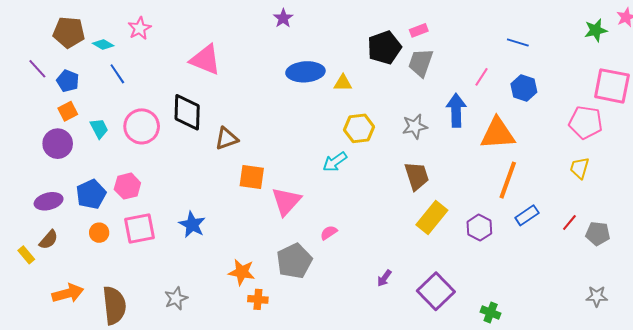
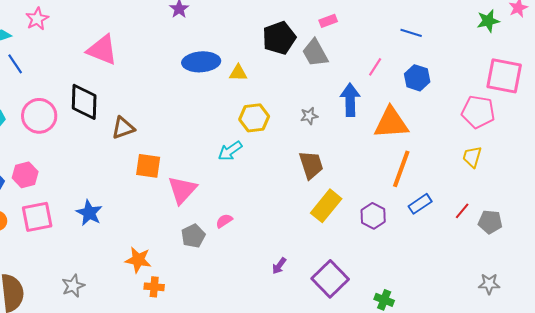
pink rectangle: (419, 30) -> (328, 21), moved
gray trapezoid: (421, 63) -> (315, 53), turned -48
gray star: (415, 126) -> (309, 116), size x0.7
gray pentagon: (294, 261) -> (193, 236), moved, size x0.7

